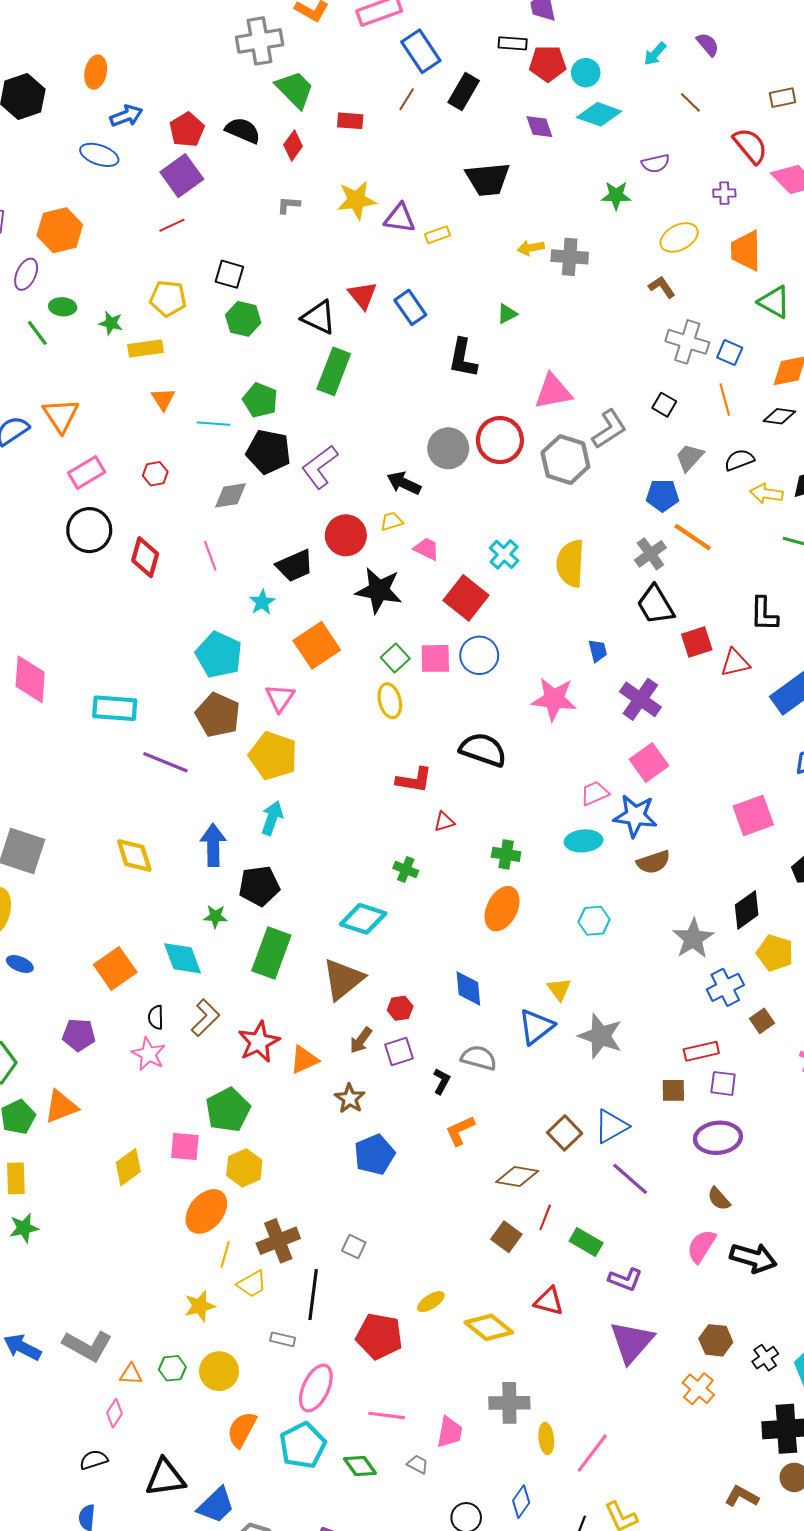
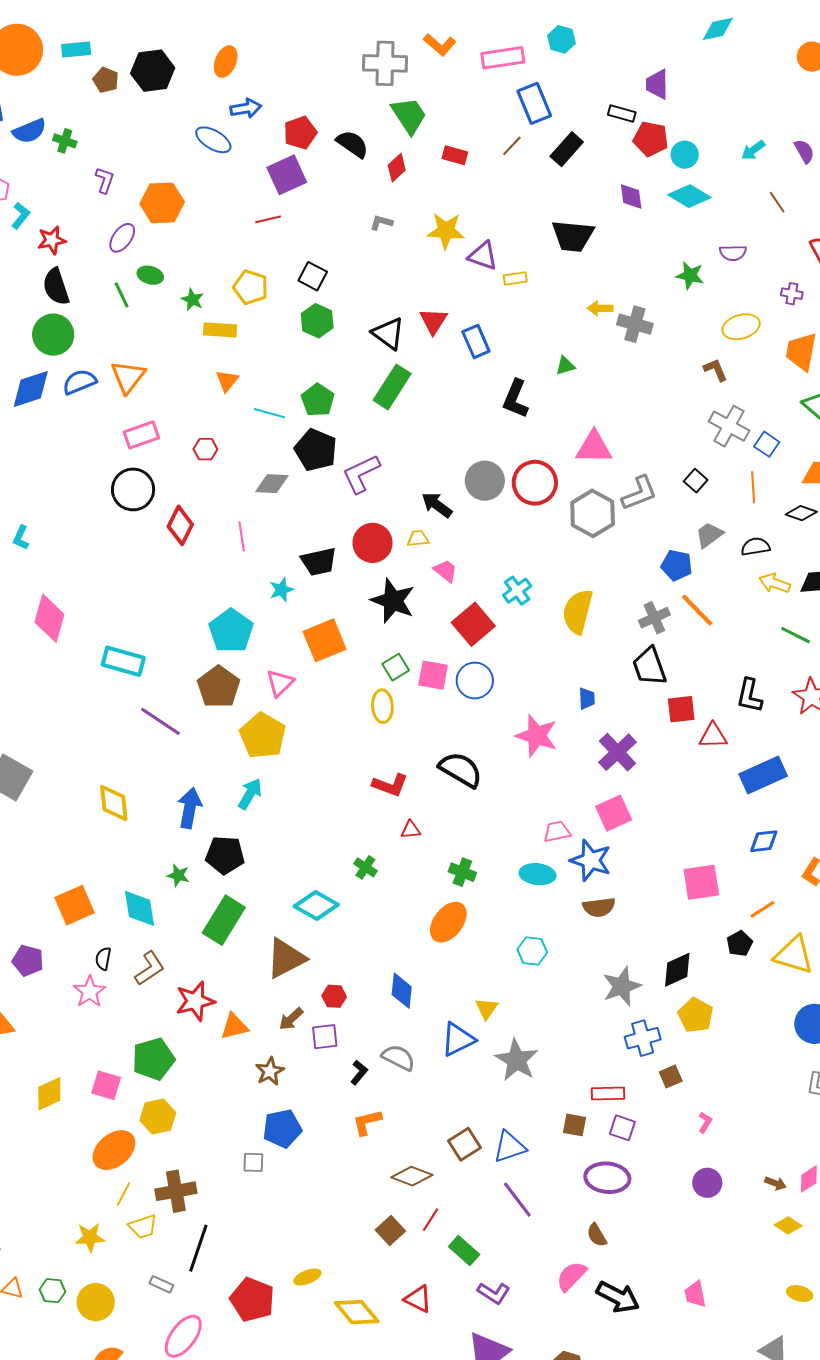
gray square: (354, 1247) -> (253, 1162), moved, turned -35

